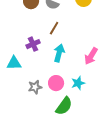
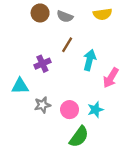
cyan arrow: (59, 53) -> (90, 60), moved
gray star: (35, 87) -> (42, 105), moved

